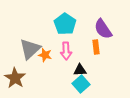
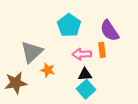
pink arrow: (66, 51) -> (82, 54), moved, turned 90
orange star: (45, 55) -> (48, 70), moved
brown star: (15, 78) -> (16, 83), turned 30

